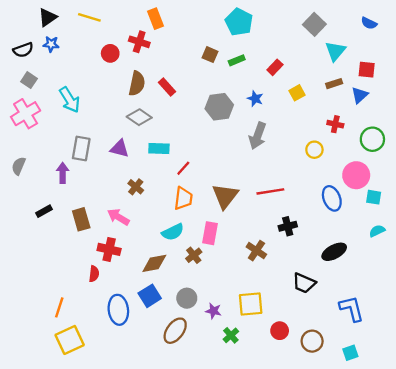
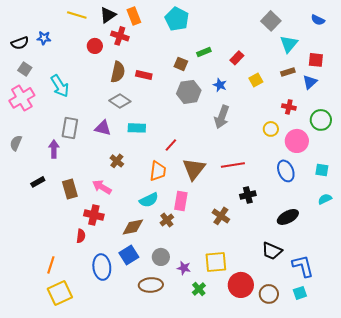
black triangle: (48, 17) -> (108, 15), moved
cyan pentagon: (239, 22) -> (177, 19), moved
brown square: (210, 55) -> (181, 64), moved
red rectangle: (167, 87) -> (144, 75), turned -35
red line: (183, 168) -> (171, 145), moved
pink circle: (356, 175) -> (297, 141), moved
black trapezoid: (304, 283) -> (272, 251), moved
brown ellipse: (175, 331) -> (151, 285), turned 50
red circle: (280, 331) -> (241, 285), size x1.6
cyan square: (350, 353) -> (300, 293), moved

